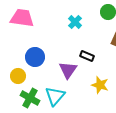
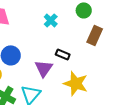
yellow star: (100, 85) -> (76, 83), size x1.4

